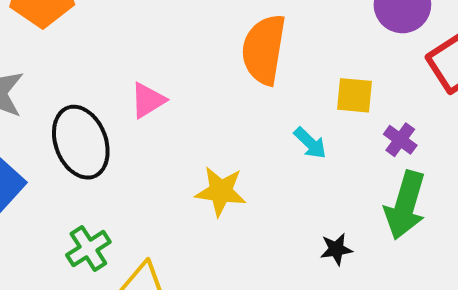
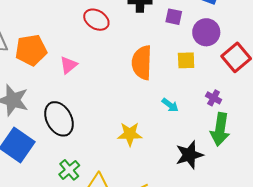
yellow square: (355, 95) -> (186, 60), moved
pink triangle: (148, 100) -> (68, 65), moved
black star: (336, 249) -> (189, 155), size x1.8

